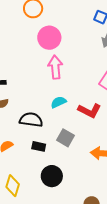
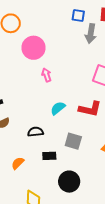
pink arrow: (55, 67) -> (46, 75), size x0.6
black semicircle: (31, 120) -> (36, 132), size x0.7

